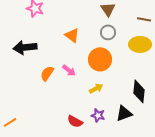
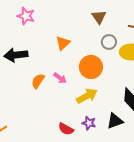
gray circle: (108, 32) -> (109, 42), moved
orange triangle: (72, 35) -> (63, 43), turned 42
yellow arrow: (96, 88) -> (87, 96), size x1.5

